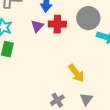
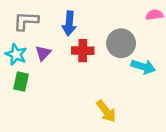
purple triangle: (37, 26) -> (43, 53), moved

